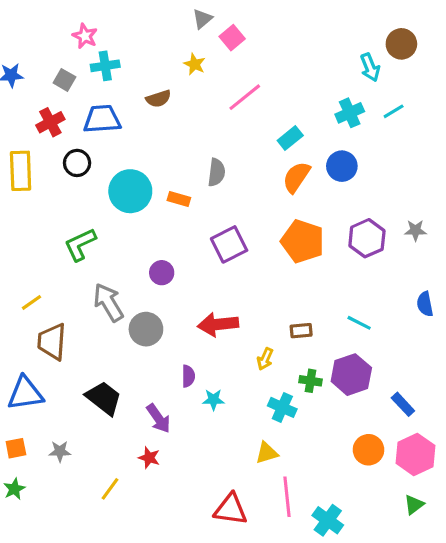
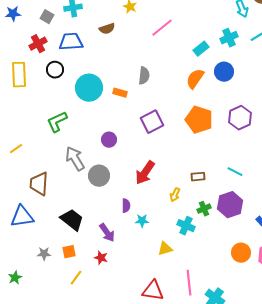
cyan rectangle: (290, 138) -> (201, 49), moved
yellow line: (32, 302) -> (16, 149), moved
red arrow: (218, 324) -> (145, 173), turned -50
green cross: (311, 381) -> (204, 209), turned -32
orange square: (16, 448) -> (69, 252), moved
yellow triangle: (267, 453) -> (165, 249), moved

